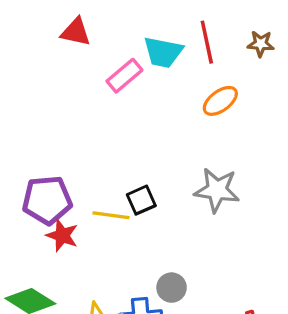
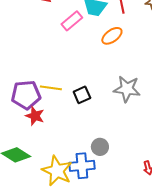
orange ellipse: (220, 101) -> (112, 36), moved
yellow line: (111, 215) -> (51, 88), moved

